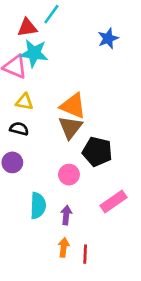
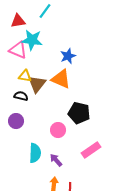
red triangle: (27, 28) -> (18, 21), moved
blue star: (108, 38) -> (68, 56), moved
brown triangle: (70, 127) -> (37, 84), moved
purple arrow: (66, 215) -> (56, 160), turned -48

